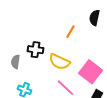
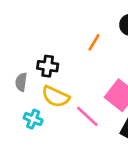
yellow semicircle: (60, 62) -> (56, 97), moved

